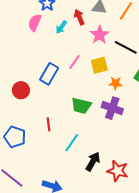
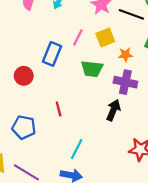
green trapezoid: (81, 106) -> (92, 69), moved
cyan line: (72, 143) -> (77, 149), moved
black arrow: (93, 162) -> (113, 110), moved

